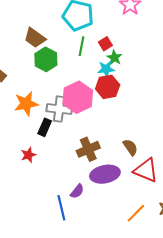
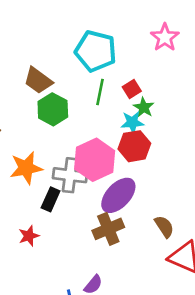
purple ellipse: (105, 174) -> (118, 195), moved, turned -36

